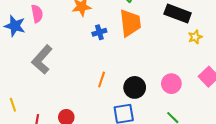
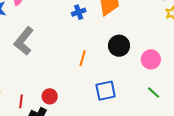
black circle: (135, 87) -> (119, 46), moved

